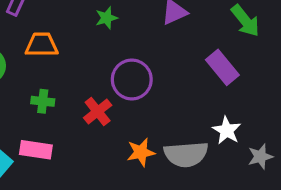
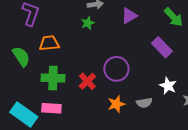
purple circle: (132, 79) -> (116, 69), moved
green cross: (43, 101) -> (53, 78), size x1.6
gray semicircle: (186, 154) -> (144, 103), size x0.6

